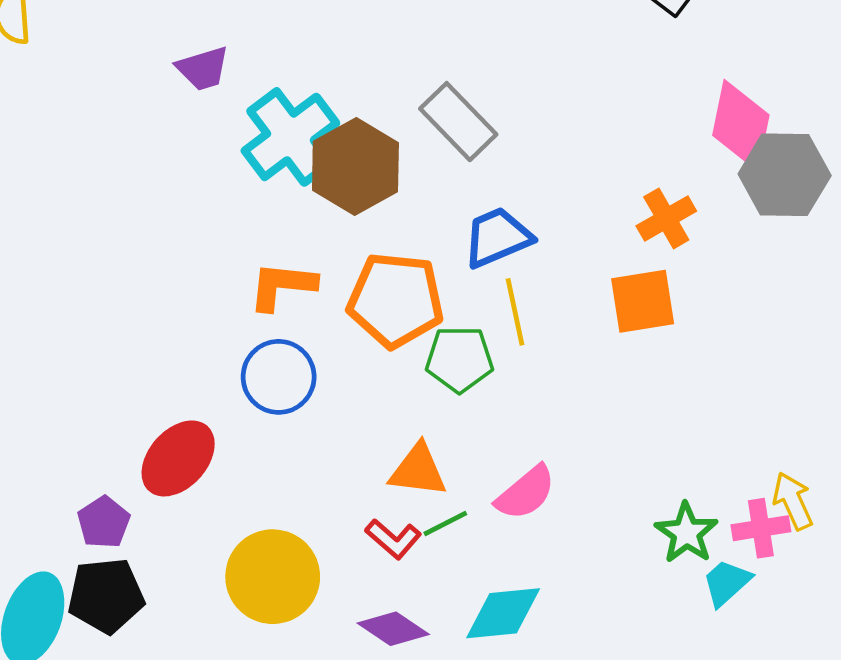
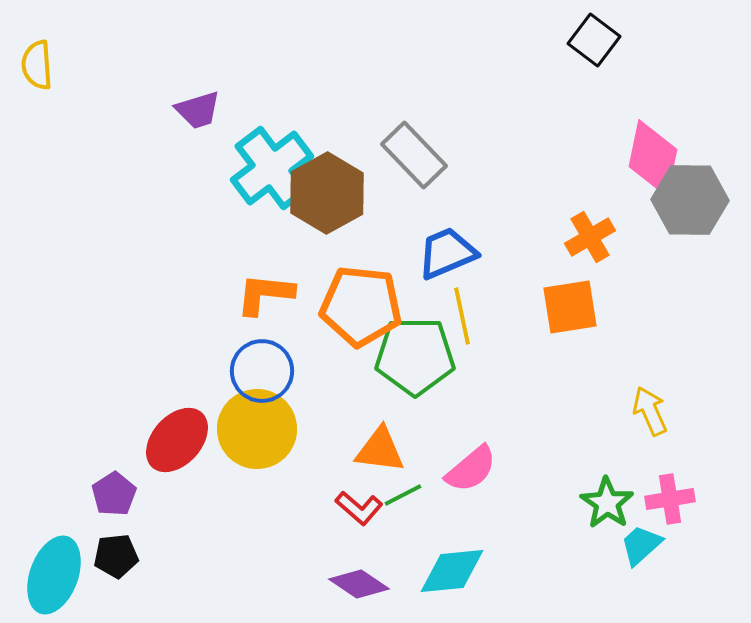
green pentagon: (459, 359) -> (415, 356), size x1.4
yellow arrow: (793, 501) -> (650, 411), moved
yellow circle: (273, 577) -> (257, 429), moved
black pentagon: (106, 596) -> (116, 556), size x0.7

